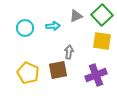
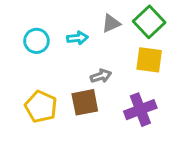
gray arrow: (69, 52) -> (101, 76), turned 64

